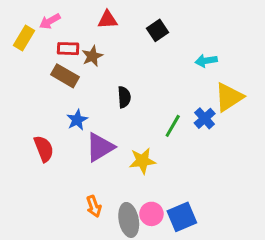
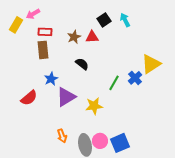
red triangle: (107, 20) -> (92, 37), moved
brown star: (92, 56) -> (74, 37), moved
cyan arrow: (206, 61) -> (125, 20), moved, turned 72
brown rectangle: (65, 76) -> (43, 50), turned 54
black semicircle: (124, 97) -> (82, 64), turned -48
red semicircle: (44, 149) -> (29, 98), turned 72

